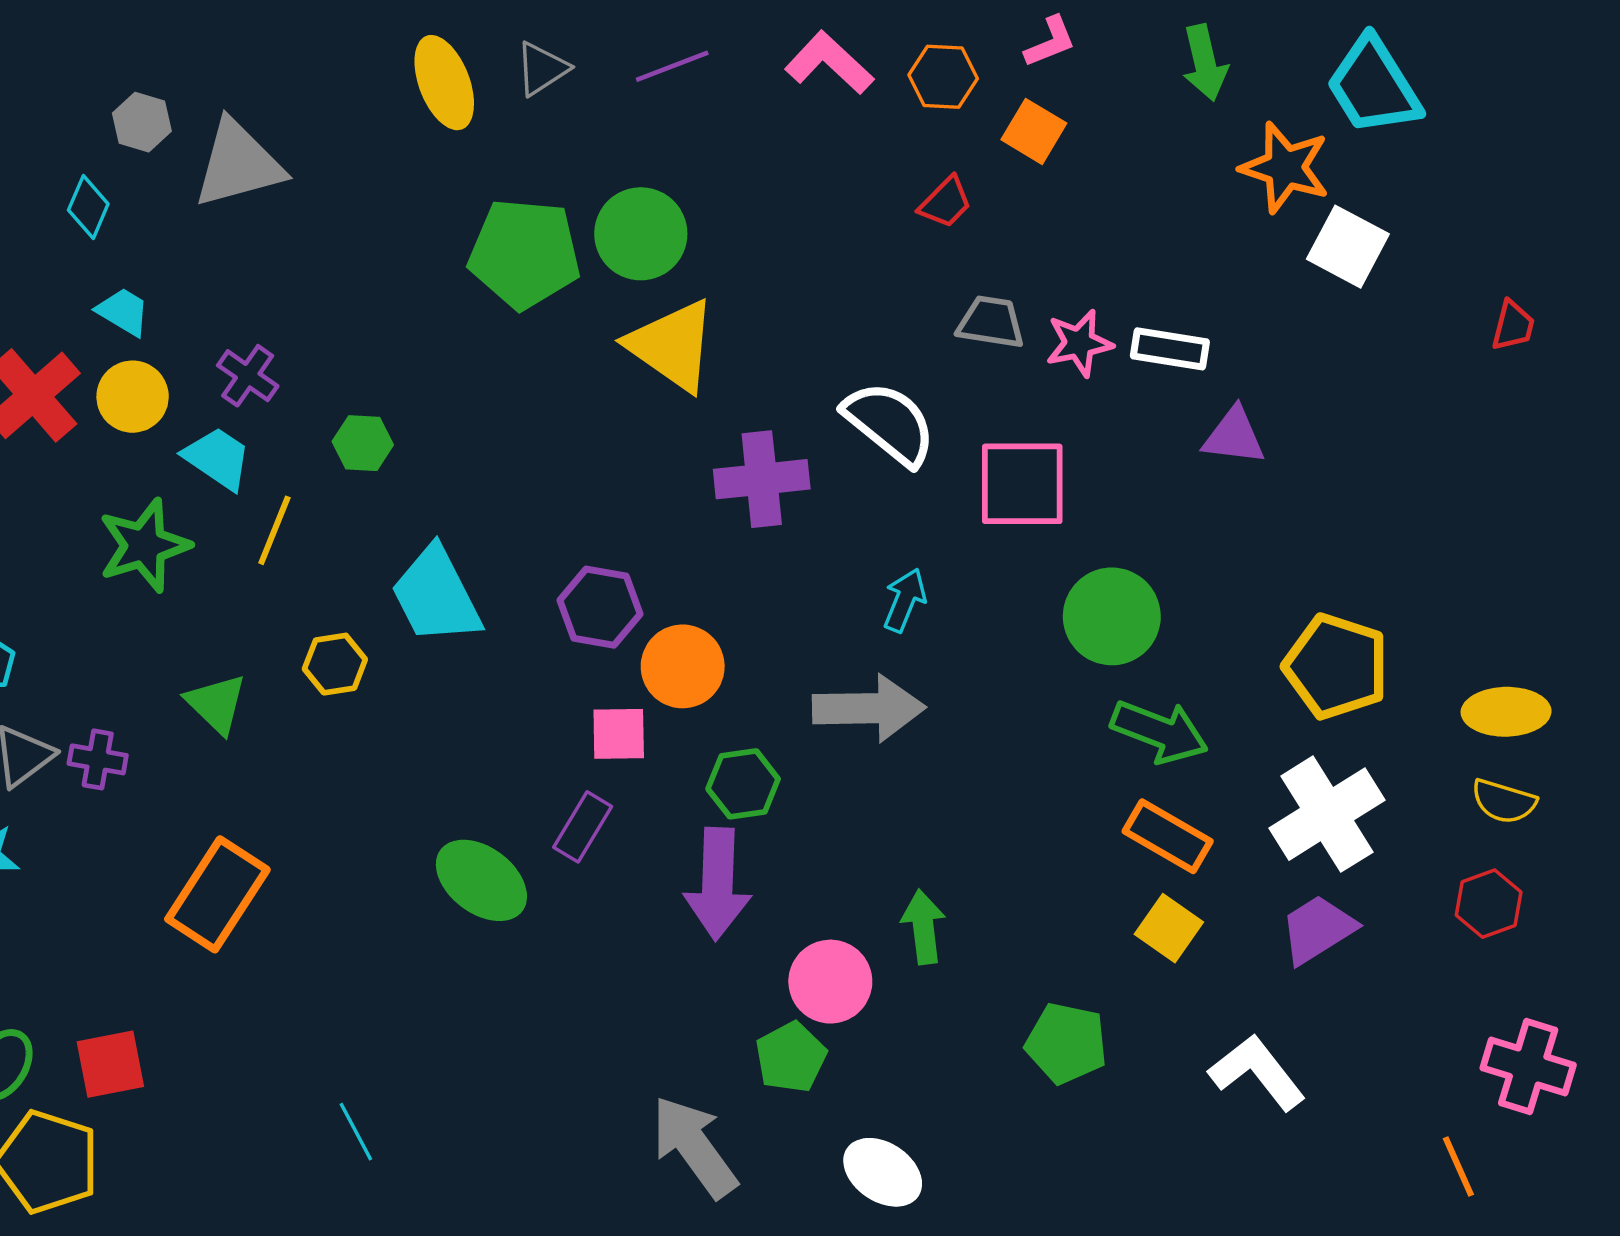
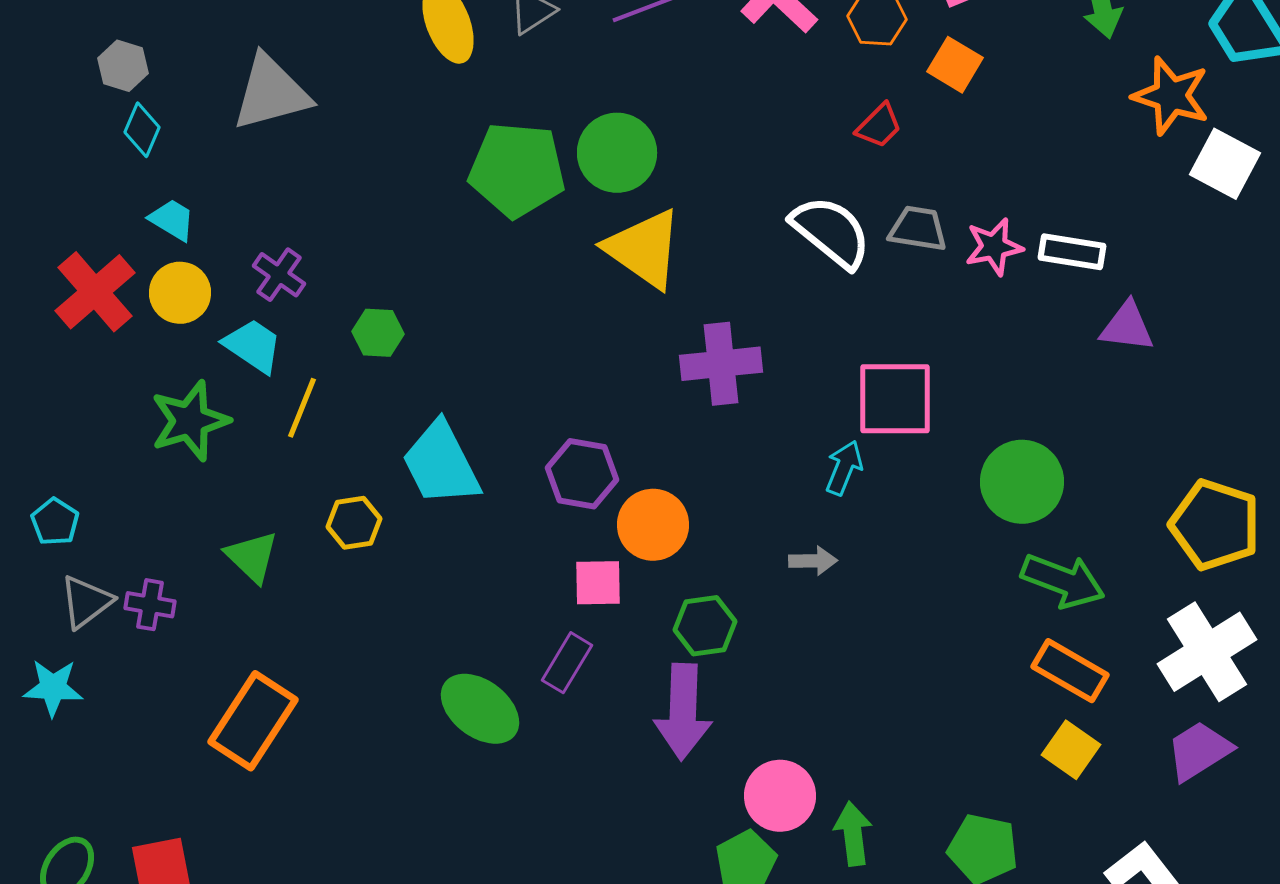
gray hexagon: (142, 122) -> (123, 66), moved
white semicircle: (890, 423) -> (831, 232), moved
pink square: (1022, 484) -> (895, 399), moved
gray arrow: (869, 708) -> (813, 561), size x0.5
green arrow: (923, 927) -> (853, 834), moved

